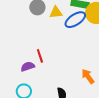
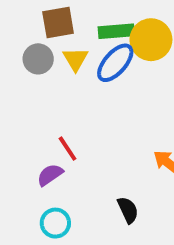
yellow triangle: (56, 12) -> (75, 59), turned -40

